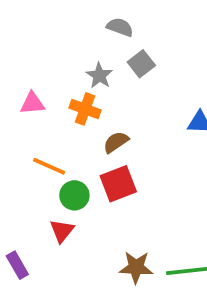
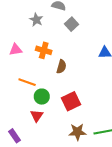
gray star: (99, 75) -> (36, 20), moved
brown semicircle: (116, 142) -> (61, 67), turned 144
red square: (118, 184) -> (71, 101), moved

